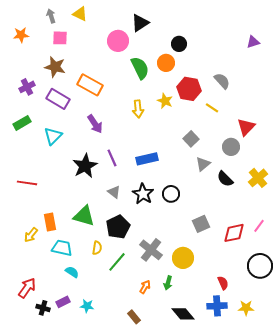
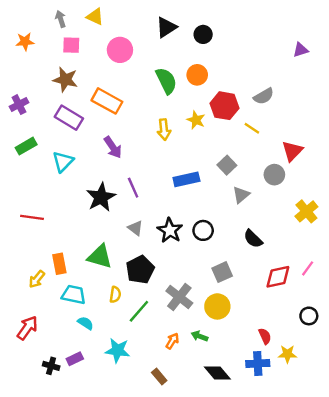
pink circle: (118, 41) -> (120, 50), moved
black circle: (179, 44) -> (203, 34), moved
gray semicircle: (222, 81) -> (264, 96), turned 102
purple cross: (27, 87) -> (19, 105), moved
blue rectangle: (147, 159) -> (186, 179), moved
black semicircle: (225, 179) -> (253, 239), moved
gray square: (201, 224) -> (222, 272), moved
black circle: (260, 266) -> (309, 316), size x0.6
green arrow: (168, 283) -> (200, 336), turned 96
red arrow: (27, 288) -> (27, 328), moved
cyan star: (87, 306) -> (118, 350), moved, size x1.5
yellow star: (246, 308) -> (287, 354), moved

